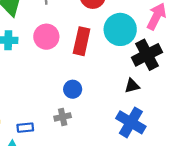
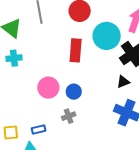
pink circle: (46, 37) -> (48, 88), moved

